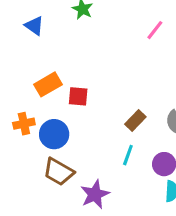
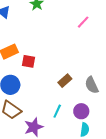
cyan line: (128, 155) -> (57, 111), moved

